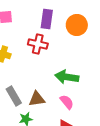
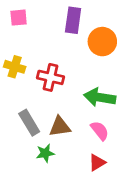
orange circle: (77, 25) -> (102, 42), moved
red cross: (38, 44) -> (51, 77), moved

